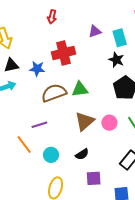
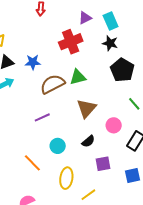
red cross: (63, 53) -> (71, 42), moved
pink circle: (109, 123) -> (114, 125), moved
orange line: (24, 144) -> (32, 163), moved

